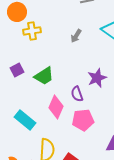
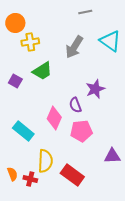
gray arrow: (76, 36) -> (74, 47), size x1.6
purple square: (17, 70) -> (15, 81), turned -32
green trapezoid: (44, 76) -> (42, 71), moved

